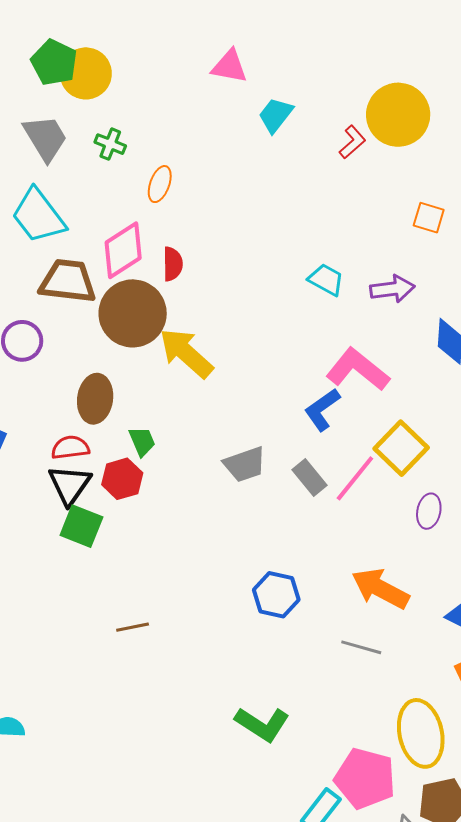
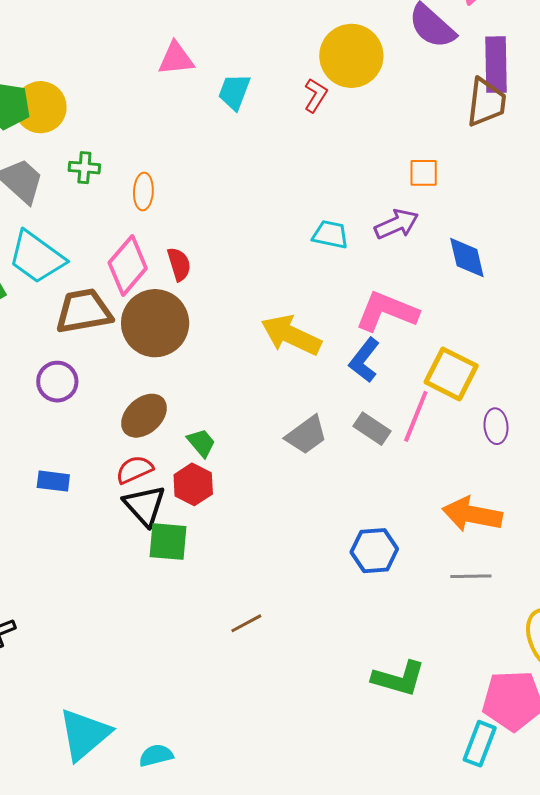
orange square: (429, 218) -> (424, 173), moved
yellow arrow: (186, 353) -> (291, 335), moved
brown ellipse: (95, 399) -> (144, 416), turned 57

